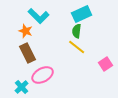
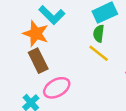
orange star: (26, 31) -> (36, 34), size x1.5

